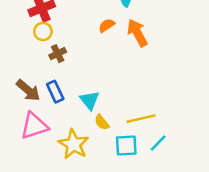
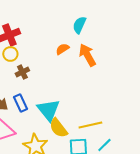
cyan triangle: (89, 100) -> (48, 110), size x1.4
yellow semicircle: (102, 122) -> (58, 128), size x1.5

